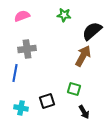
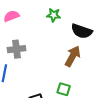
black semicircle: (92, 31) -> (82, 31), turned -120

